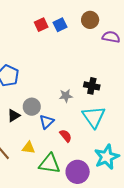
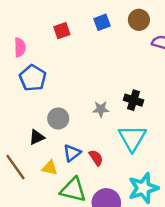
red square: (41, 25) -> (62, 31), moved
black triangle: (14, 116) -> (37, 137), moved
blue triangle: (47, 122) -> (72, 153), moved

